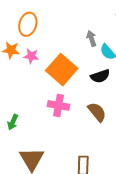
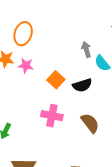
orange square: (62, 70) -> (56, 80), size x0.6
black semicircle: (100, 76) -> (82, 85), moved

